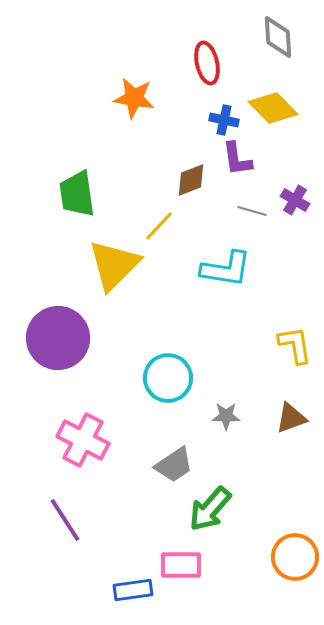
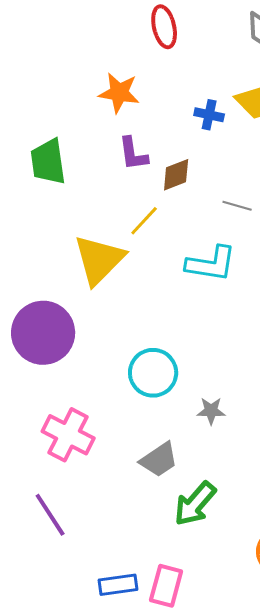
red ellipse: (207, 63) -> (164, 27), moved
purple L-shape: (237, 159) -> (133, 154), moved
green trapezoid: (77, 194) -> (48, 162), moved
pink rectangle: (181, 565) -> (166, 586), moved, turned -75

